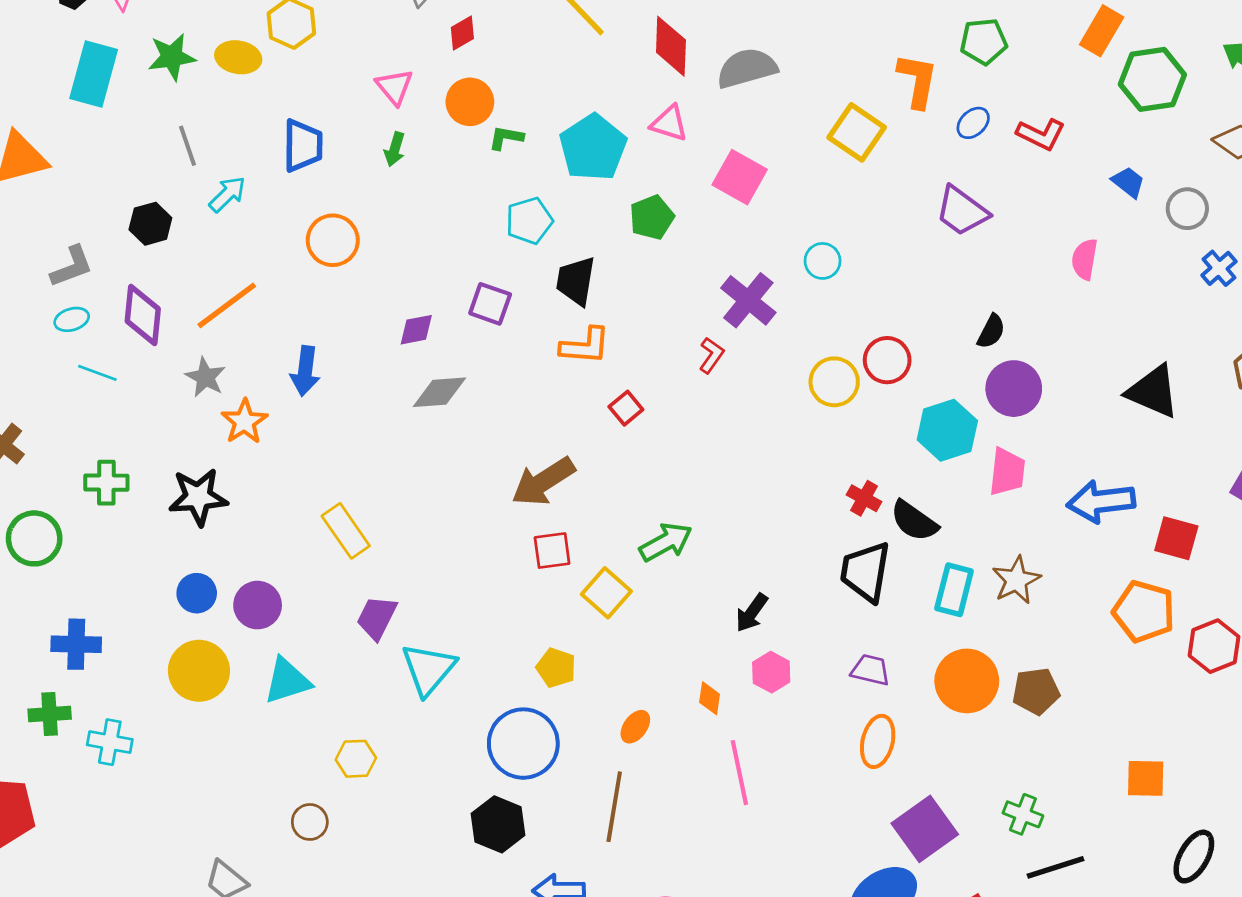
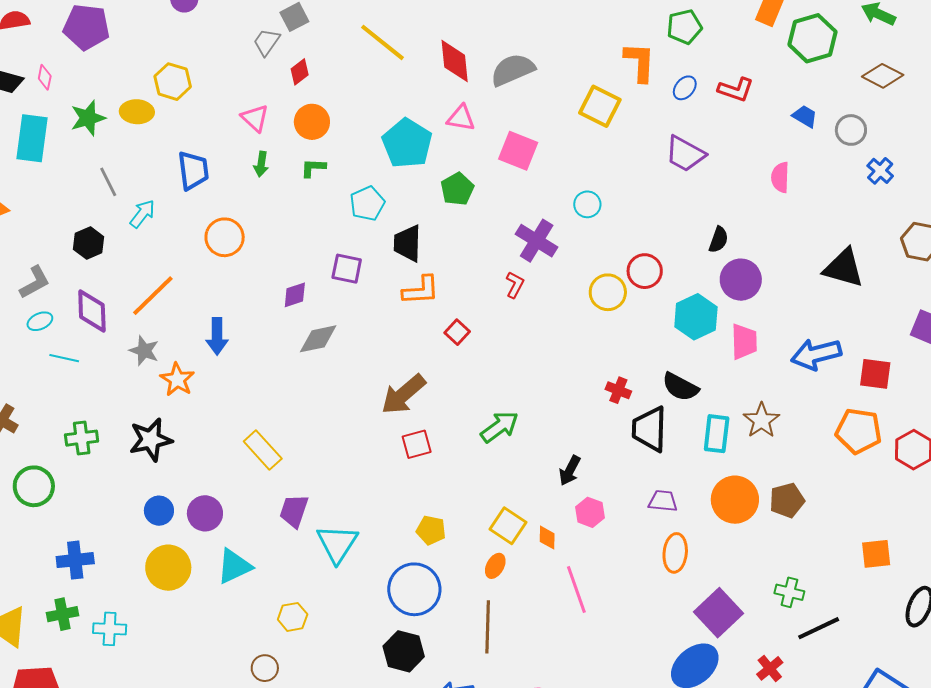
green L-shape: (506, 138) -> (313, 168), moved
red cross: (864, 498) -> (618, 390), moved
yellow square: (606, 593) -> (508, 526), moved

